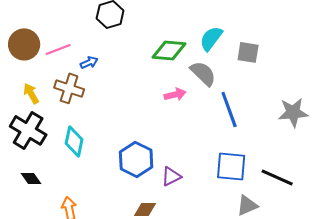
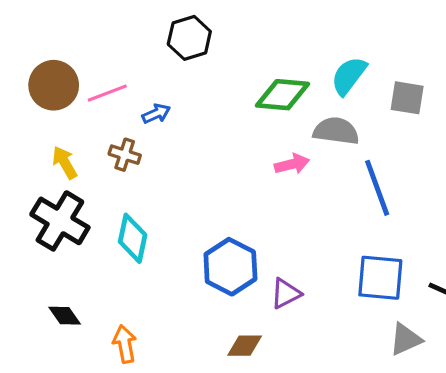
gray semicircle: (203, 73) -> (336, 131), turned -36
brown cross: (69, 88) -> (125, 155), size x0.7
black diamond: (31, 178) -> (65, 316), moved

